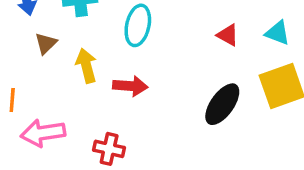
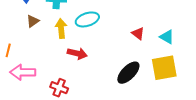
cyan ellipse: (138, 25) -> (87, 19), turned 50
yellow arrow: (86, 66) -> (61, 28), moved

